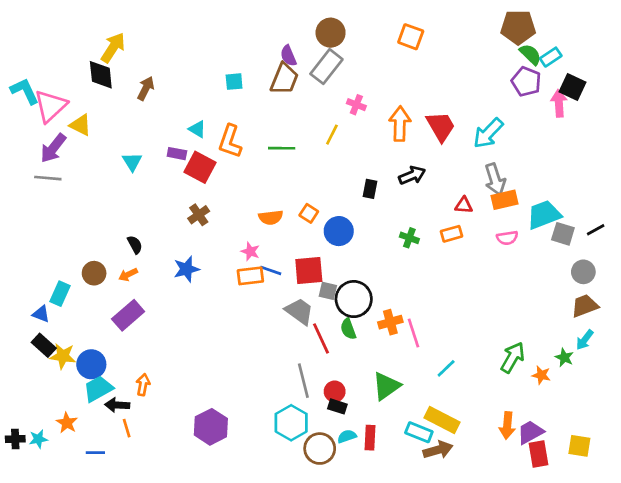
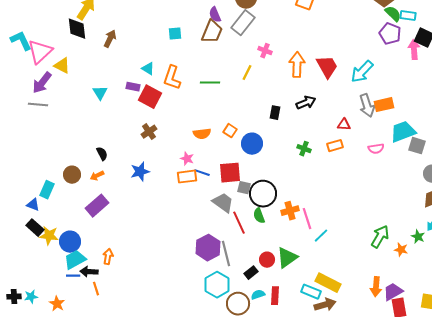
cyan rectangle: (551, 57) -> (408, 16), turned 42
orange rectangle: (505, 200) -> (384, 105), moved
cyan line: (446, 368) -> (321, 236), moved
red circle: (335, 391) -> (267, 260), moved
black rectangle: (337, 406) -> (251, 273), turned -56
orange star: (67, 423) -> (57, 304), moved
purple hexagon: (211, 427) -> (208, 248), moved
blue line: (95, 453) -> (73, 276), moved

